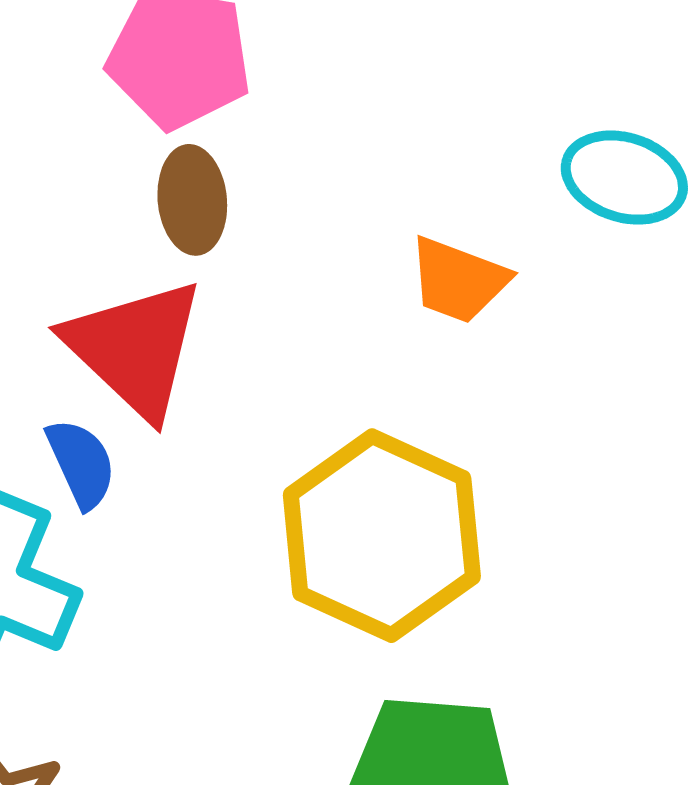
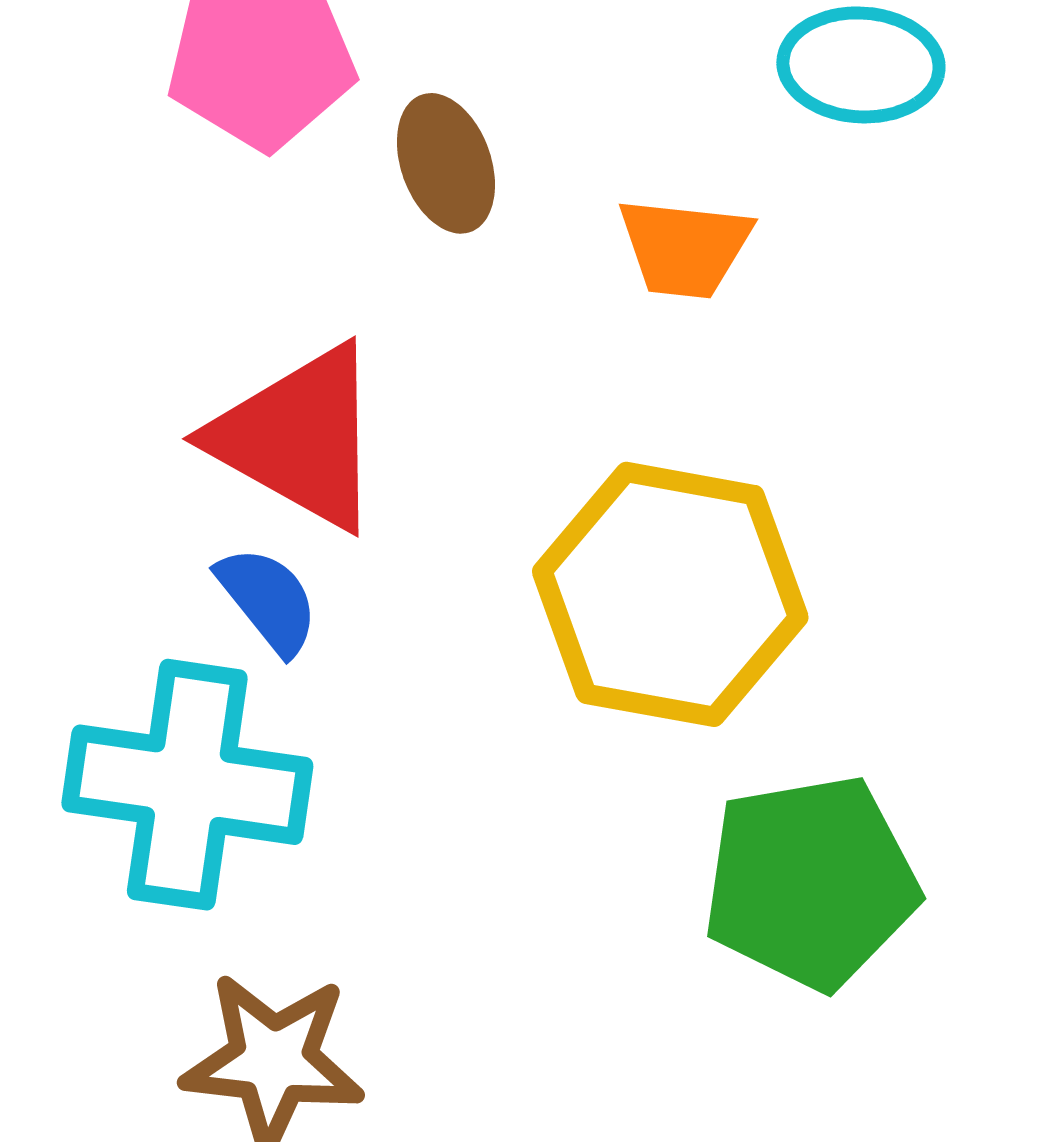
brown ellipse: (192, 200) -> (446, 163), moved

